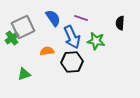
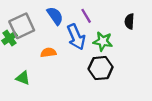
purple line: (81, 18) -> (86, 16), turned 40
black hexagon: (72, 62) -> (101, 68), moved
green triangle: (24, 74) -> (23, 78), turned 40

